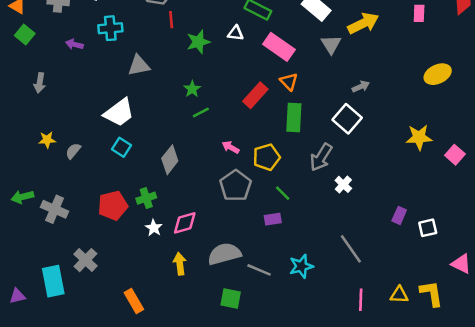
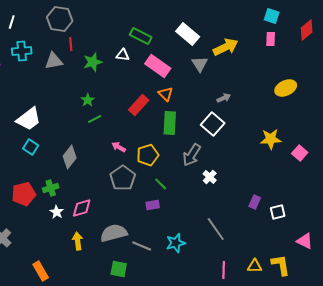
gray triangle: (139, 65) -> (54, 61), moved

